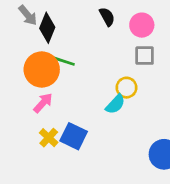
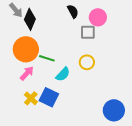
gray square: (145, 56) -> (88, 32), moved
green line: (64, 61) -> (47, 58), moved
cyan semicircle: (115, 104) -> (63, 74), moved

